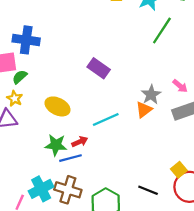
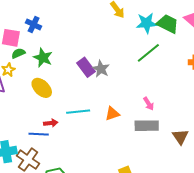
blue cross: (26, 40) -> (34, 25), size x0.7
gray star: (151, 95) -> (101, 69), moved, turned -30
green star: (56, 145) -> (43, 58), moved

